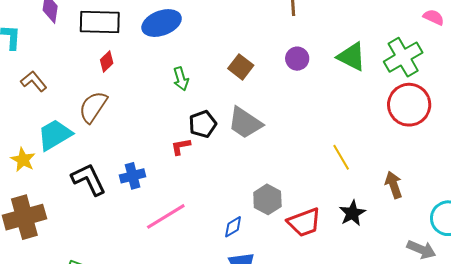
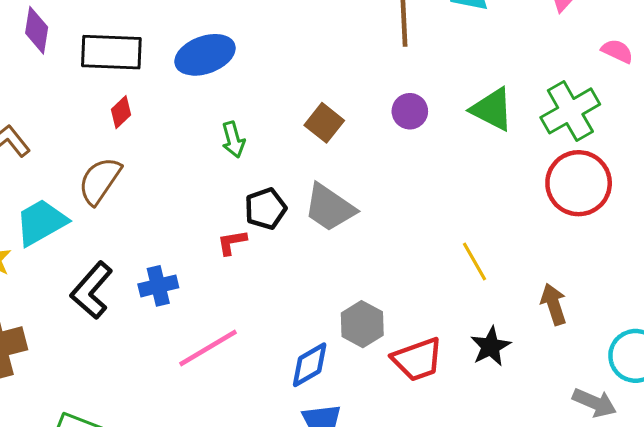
black L-shape: (89, 179) -> (92, 290), turned -114
blue diamond: (233, 227) -> (310, 365), size x1.4

